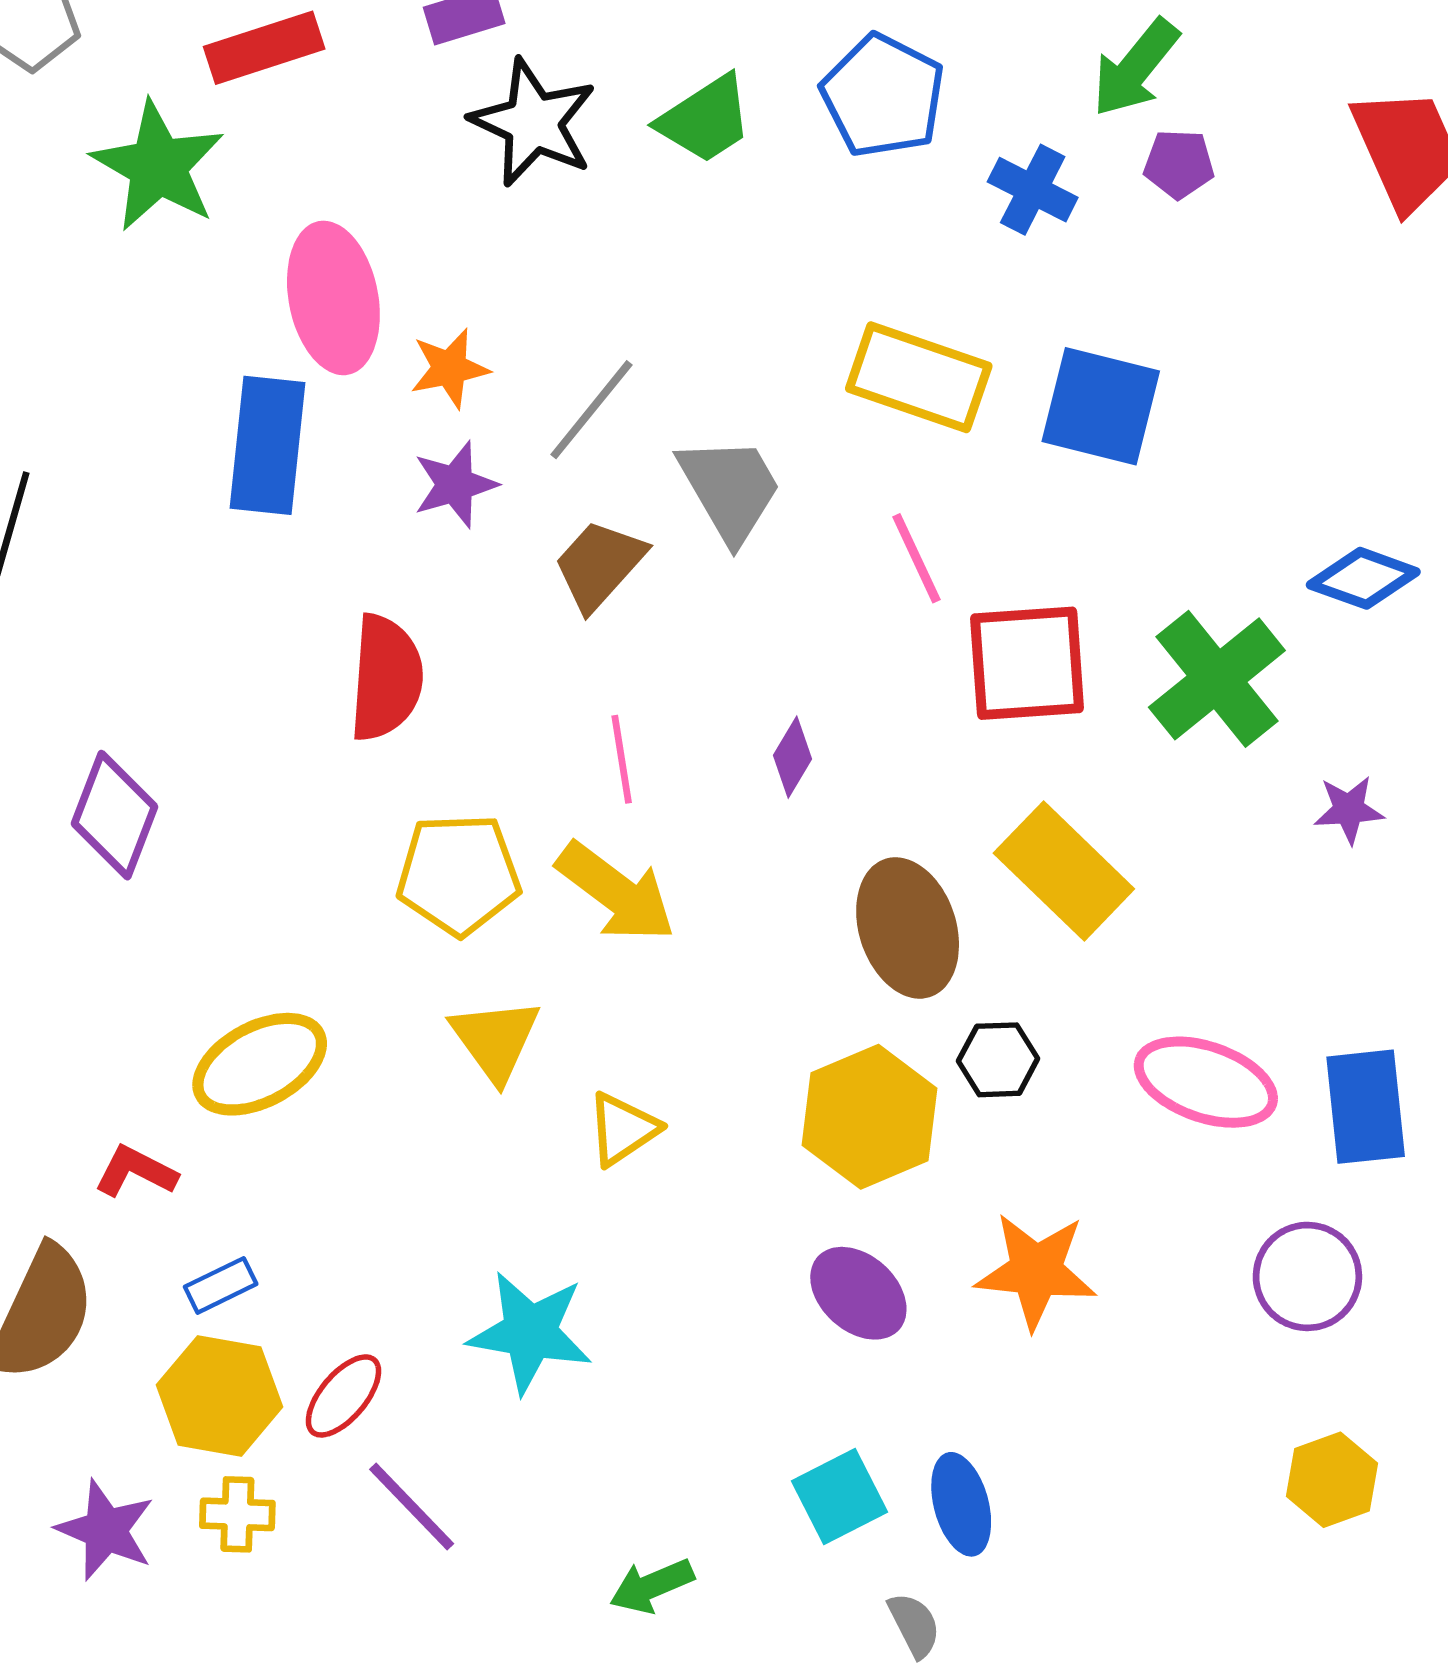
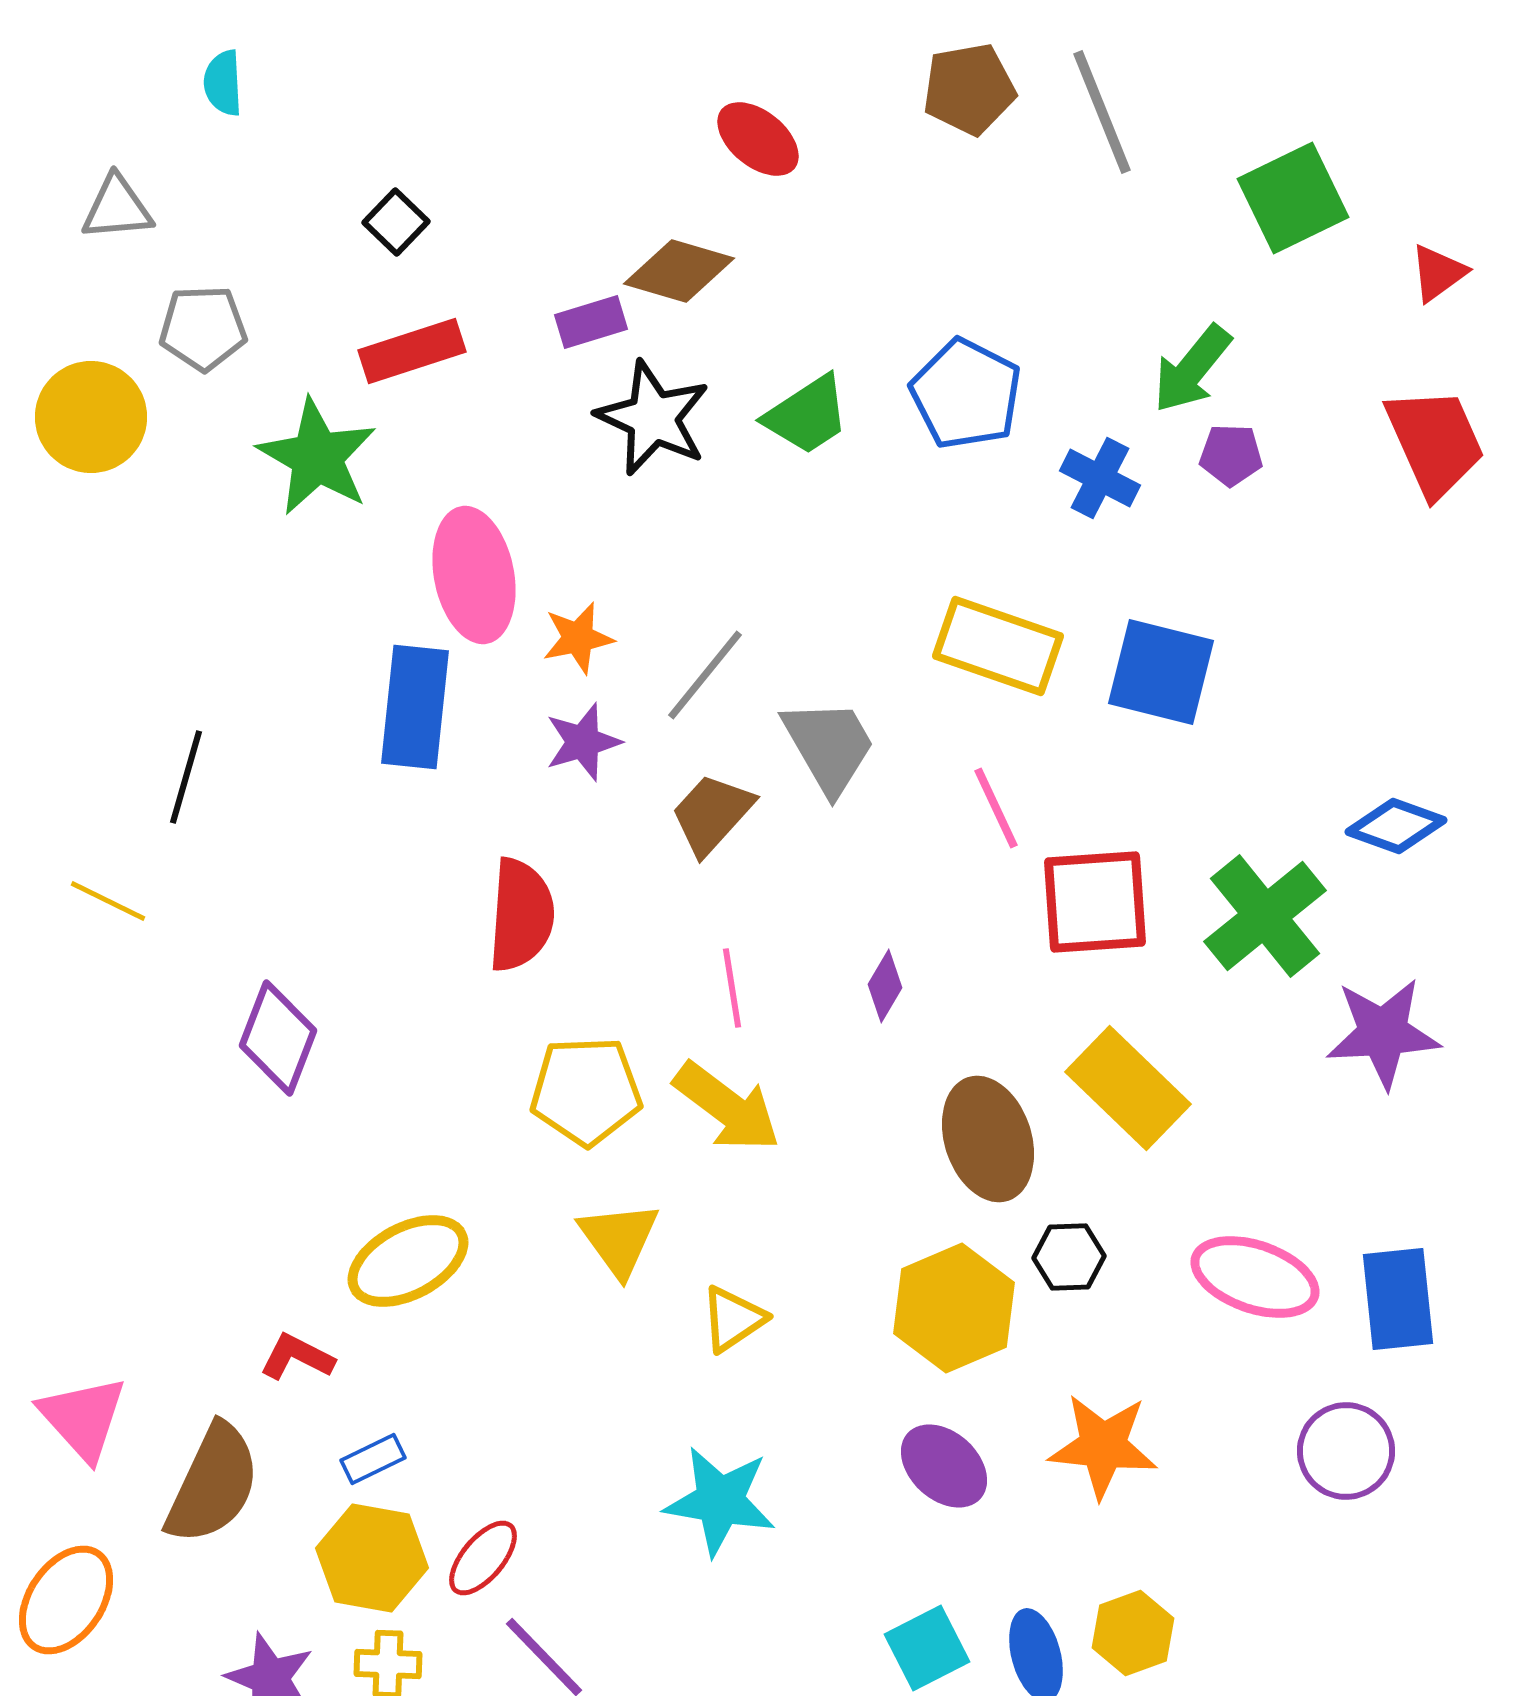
purple star: (1349, 810) -> (1383, 1033), size x1.8
cyan star: (530, 1332) -> (720, 1501), moved
yellow hexagon: (1332, 1480) -> (1133, 1633), moved

